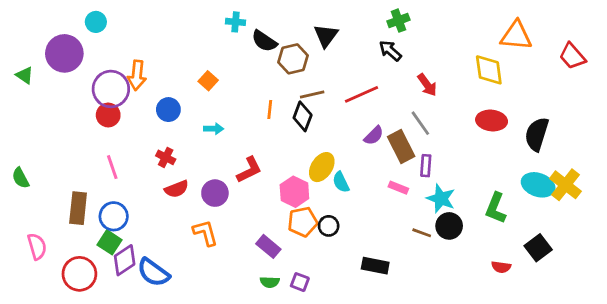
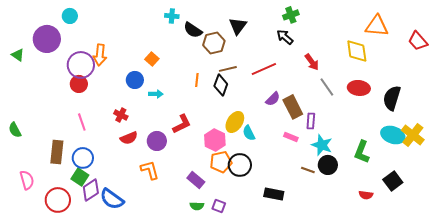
blue circle: (168, 110) -> (135, 80), moved
gray line: (420, 123) -> (327, 87), moved
black circle: (329, 226) -> (240, 165), size x1.5

